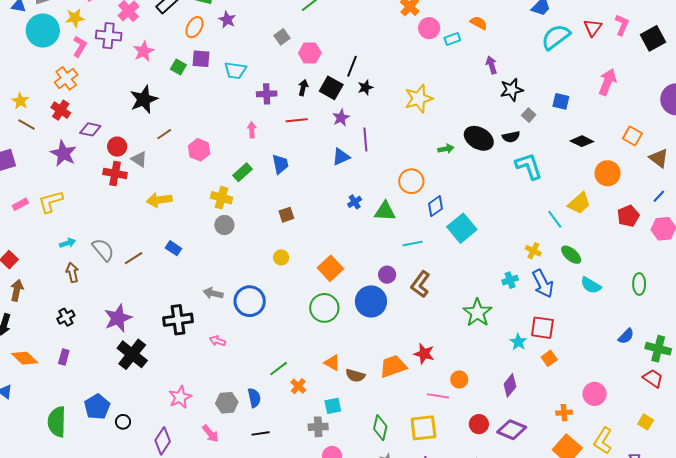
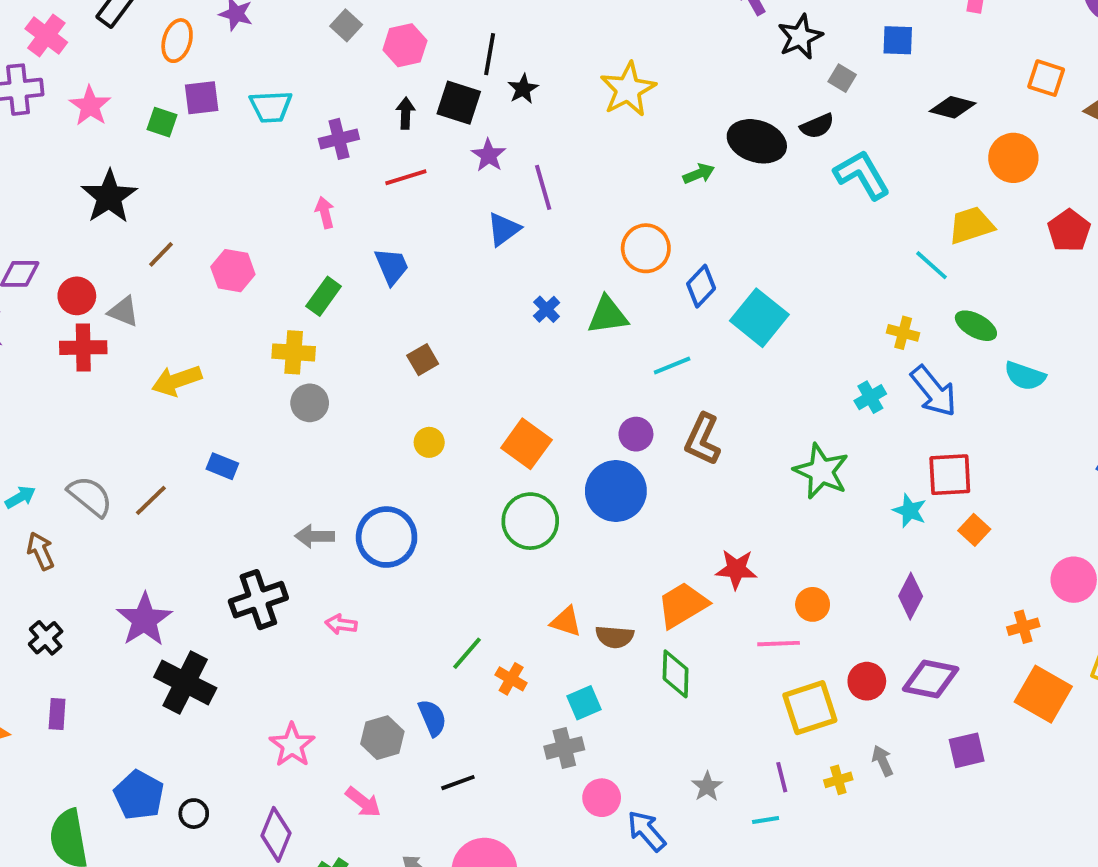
yellow trapezoid: (579, 203) -> (971, 225), turned -145
green diamond: (380, 428) -> (676, 674), moved
yellow square: (423, 428) -> (810, 708), moved

